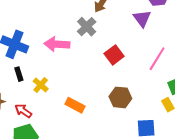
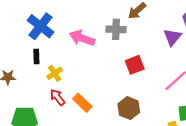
gray cross: (87, 27) -> (116, 29), turned 30
red arrow: (23, 111) -> (57, 97), moved

